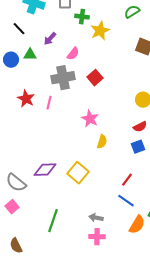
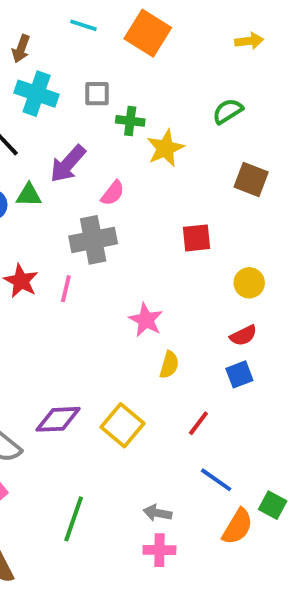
purple arrow: (50, 39) -> (68, 164), size x1.5
red square: (95, 78) -> (197, 238), moved, turned 35
red line: (127, 180) -> (198, 423), moved

